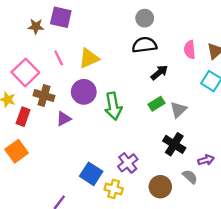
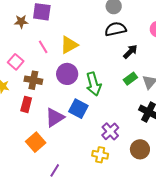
pink square: (25, 72) -> (16, 62), size x0.7
red rectangle: (23, 117) -> (26, 104), moved
purple triangle: (64, 119) -> (55, 117), moved, size x1.5
orange square: (17, 151) -> (36, 142), moved
blue square: (91, 174) -> (78, 109), moved

